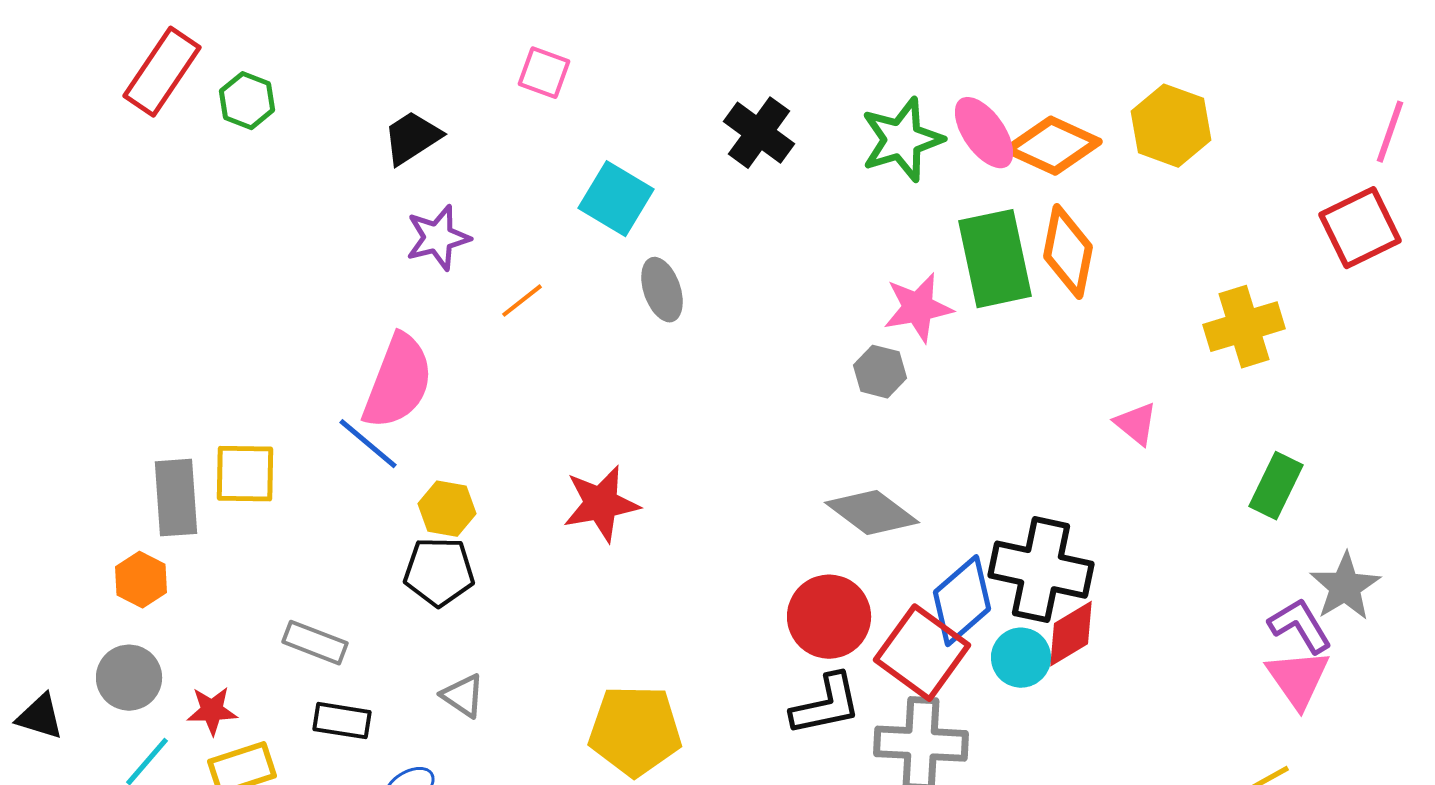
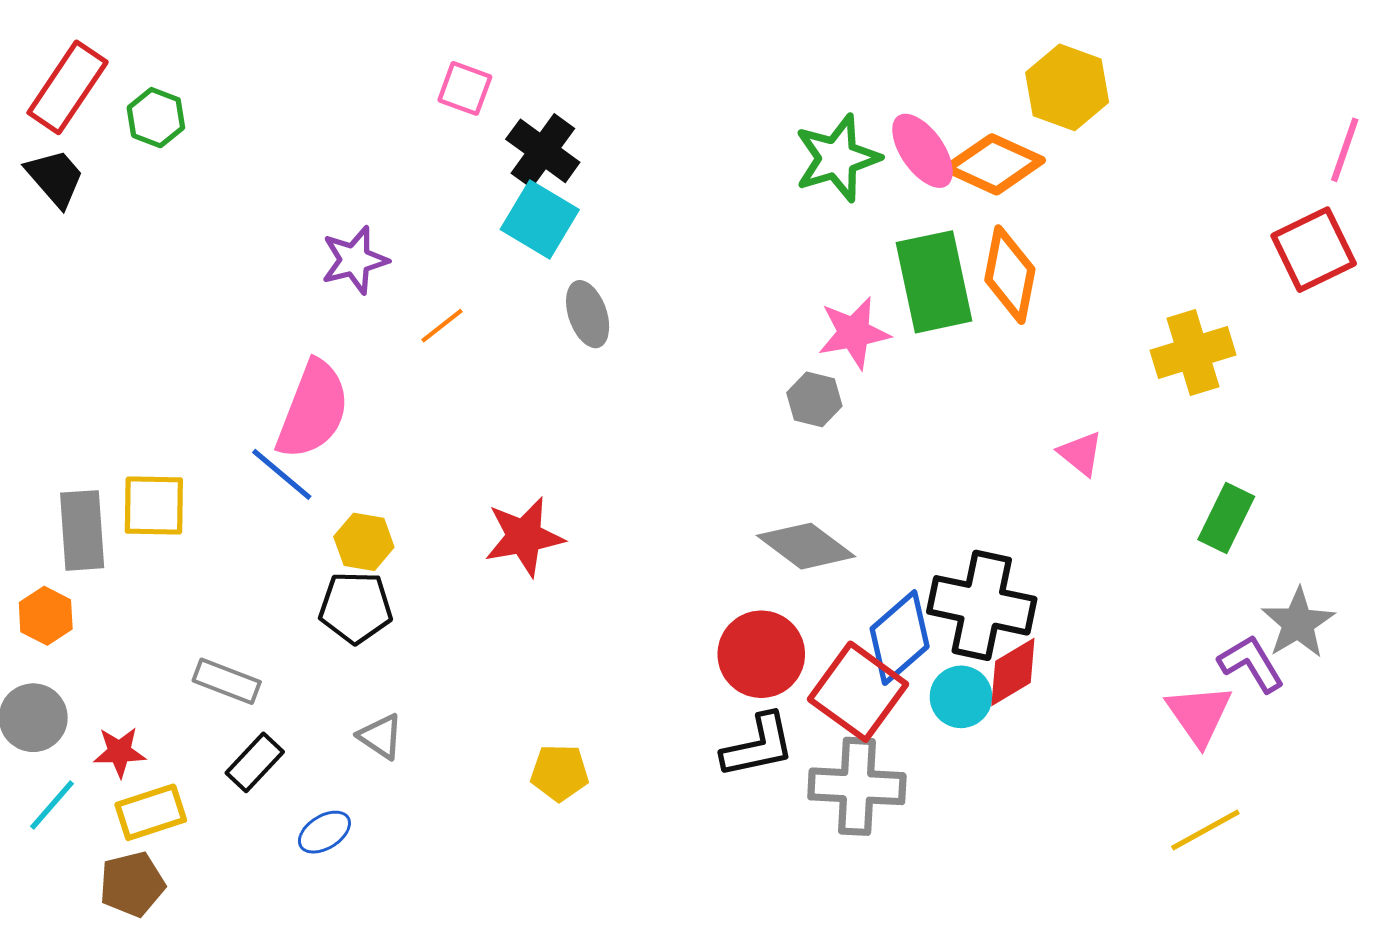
yellow hexagon: (1171, 126) -> (1067, 87), moved
black cross: (759, 133) -> (543, 151), moved
black trapezoid: (412, 138) -> (55, 178), moved, turned 82
pink triangle: (1298, 679) -> (1199, 715), moved
black rectangle: (342, 721) -> (255, 762), turned -56
yellow pentagon: (635, 731) -> (559, 773), size x0.6

